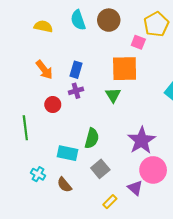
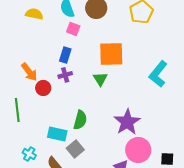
pink square: (138, 42) -> (73, 29), moved
orange arrow: (44, 70) -> (29, 72), moved
gray square: (100, 169) -> (75, 149), moved

